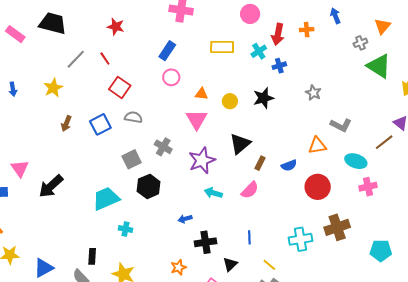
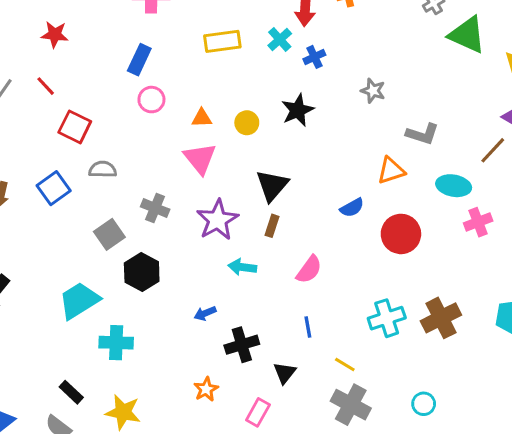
brown rectangle: (260, 163) -> (272, 226), moved
pink semicircle: (250, 190) -> (309, 270), moved
brown cross: (337, 227) -> (441, 318), moved
cyan cross: (126, 229) -> (116, 343), size x1.5
black rectangle: (92, 256) -> (71, 392), turned -42

